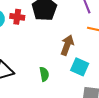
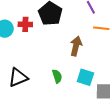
cyan square: (80, 67) -> (85, 77), moved

